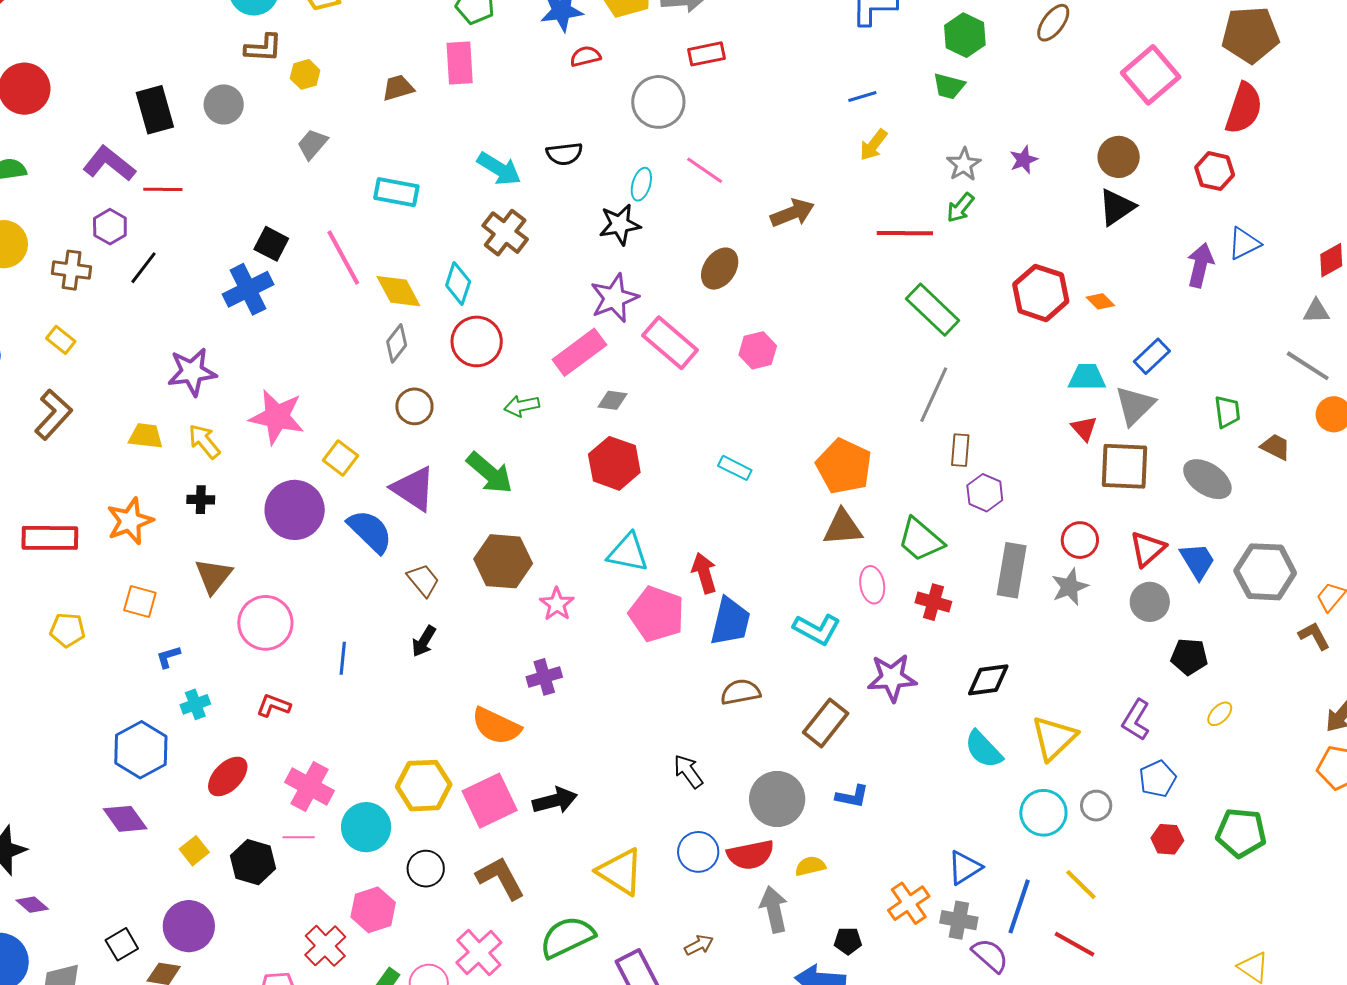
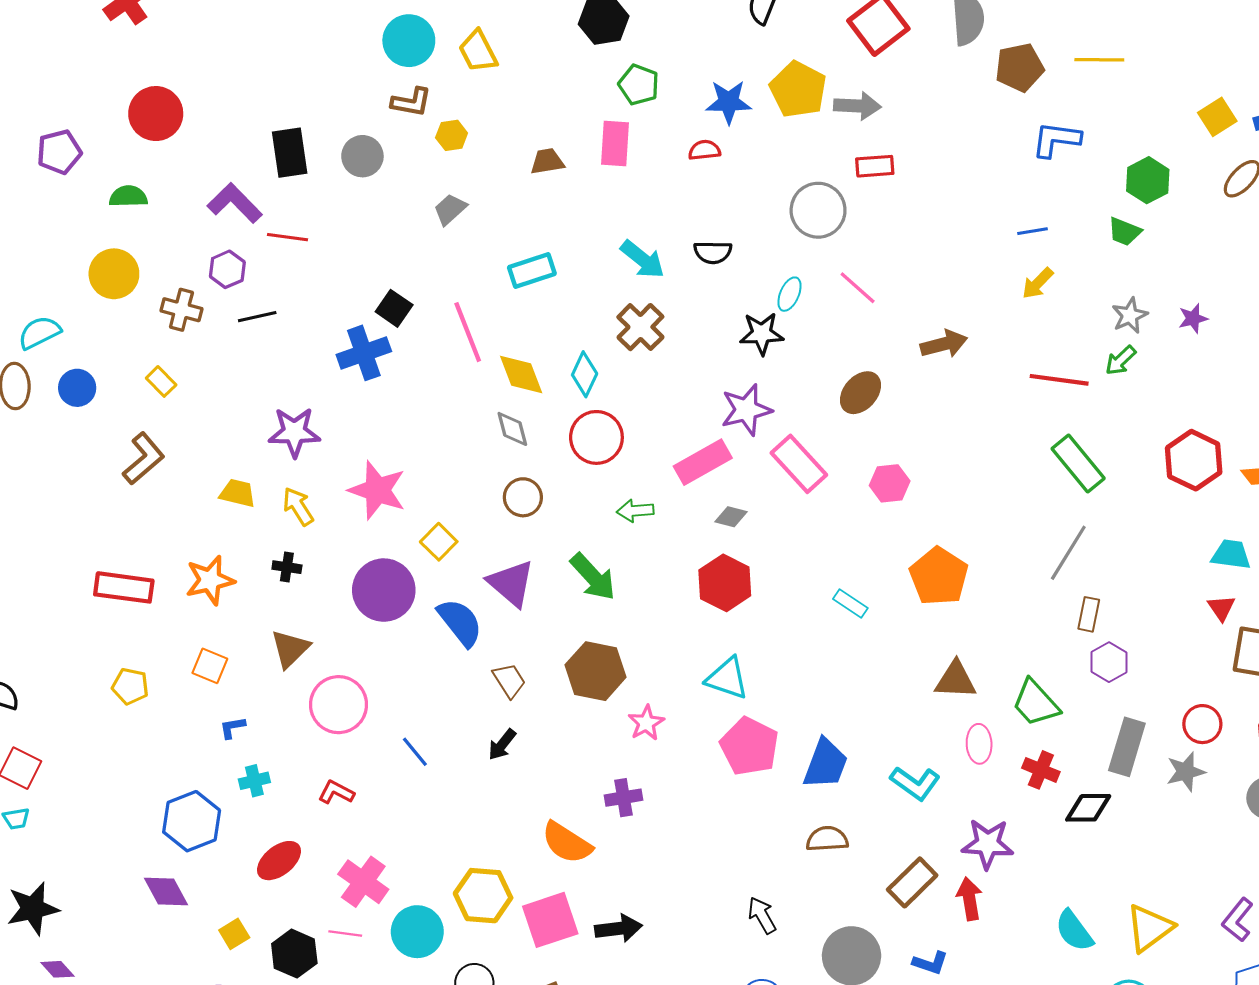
red semicircle: (585, 56) -> (704, 150), moved
cyan rectangle: (396, 192) -> (532, 270), turned -36
black line: (144, 268) -> (257, 317), turned 33
gray diamond: (397, 343) -> (512, 429), turned -60
orange pentagon: (844, 466) -> (939, 576), moved
red arrow: (704, 573) -> (969, 899), moved
blue line: (343, 658) -> (415, 752), turned -52
black diamond: (988, 680) -> (1088, 808), moved

